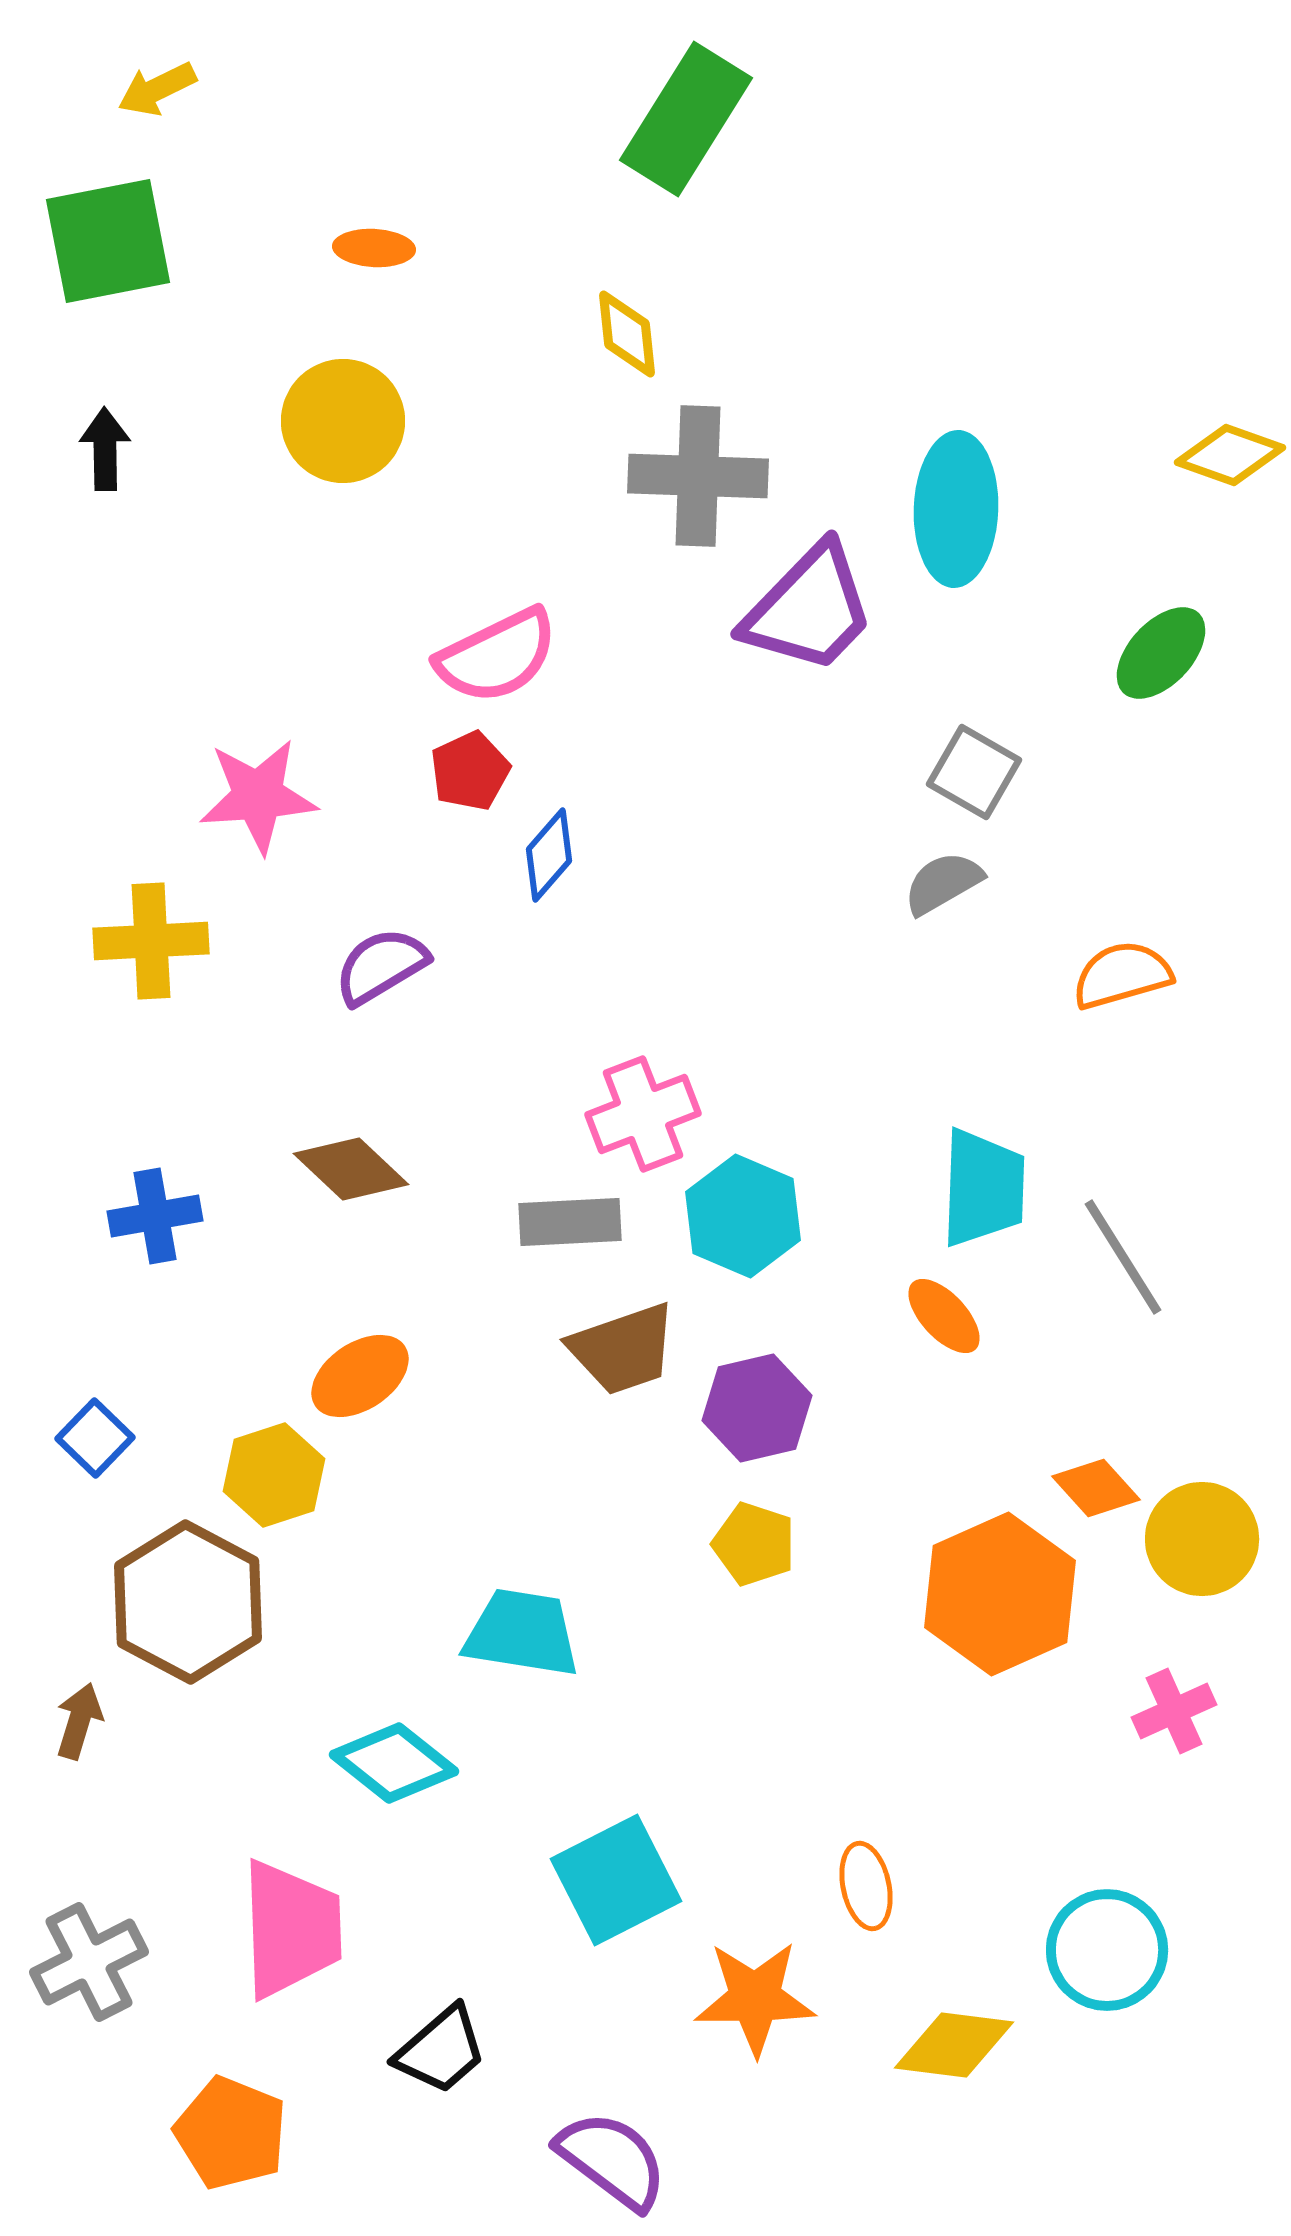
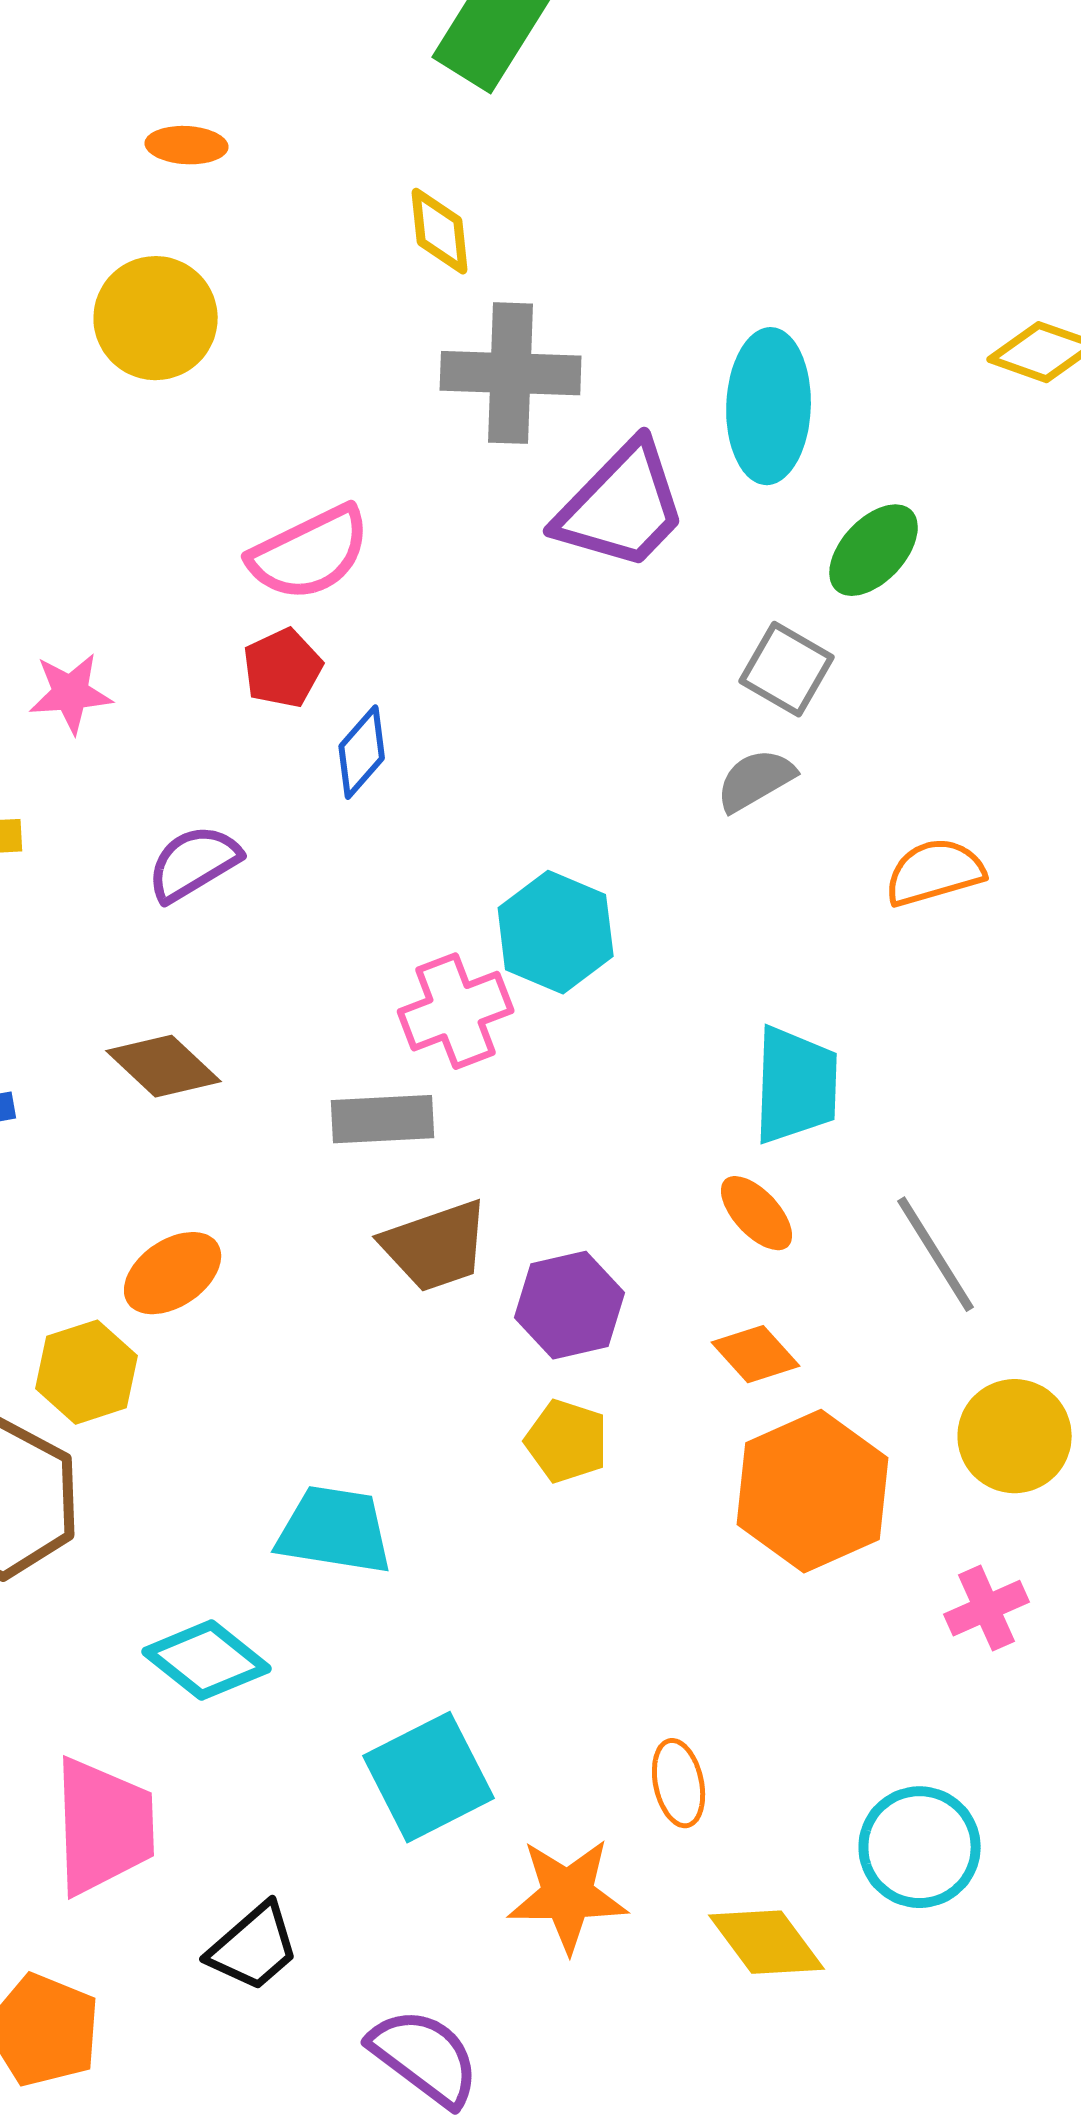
green ellipse: (1161, 653) -> (874, 550), moved
pink star: (258, 796) -> (71, 693), size x0.7
cyan hexagon: (743, 1216) -> (556, 932), moved
gray line: (1123, 1257) -> (936, 1254), moved
orange diamond: (1096, 1488) -> (756, 1354), moved
yellow diamond: (954, 2045) -> (767, 1942), turned 46

